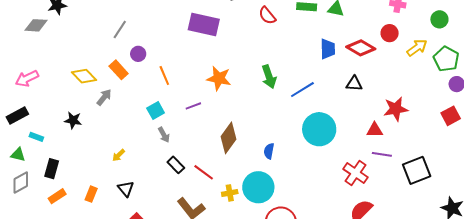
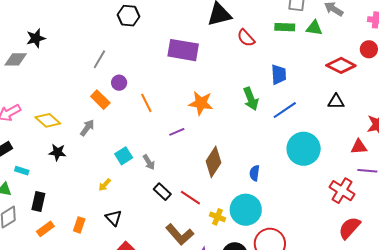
blue trapezoid: (328, 49) -> (279, 75), moved
yellow diamond: (84, 76) -> (48, 120), moved
cyan square: (156, 111) -> (124, 156), moved
yellow cross: (230, 193) -> (217, 217), turned 35

